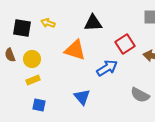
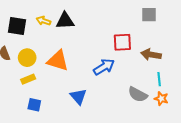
black triangle: (93, 23) -> (65, 21), moved
red square: (125, 44) -> (122, 42), turned 30
orange triangle: (75, 50) -> (58, 61), moved

